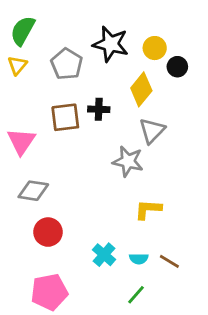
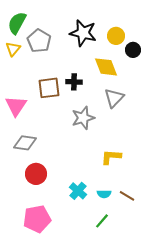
gray pentagon: (67, 64) -> (39, 41), moved
yellow diamond: (141, 89) -> (106, 67), turned -60
gray star: (128, 161) -> (83, 118), moved, turned -30

